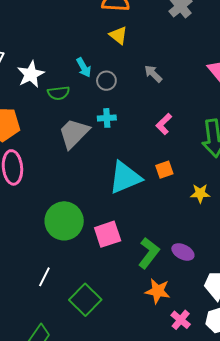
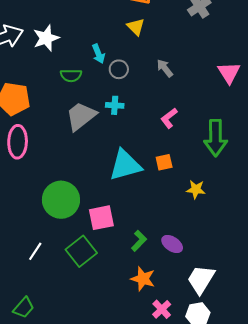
white star: (31, 74) -> (46, 38), moved
green L-shape: (149, 253) -> (139, 241), size x0.7
green square: (85, 300) -> (81, 251), moved

